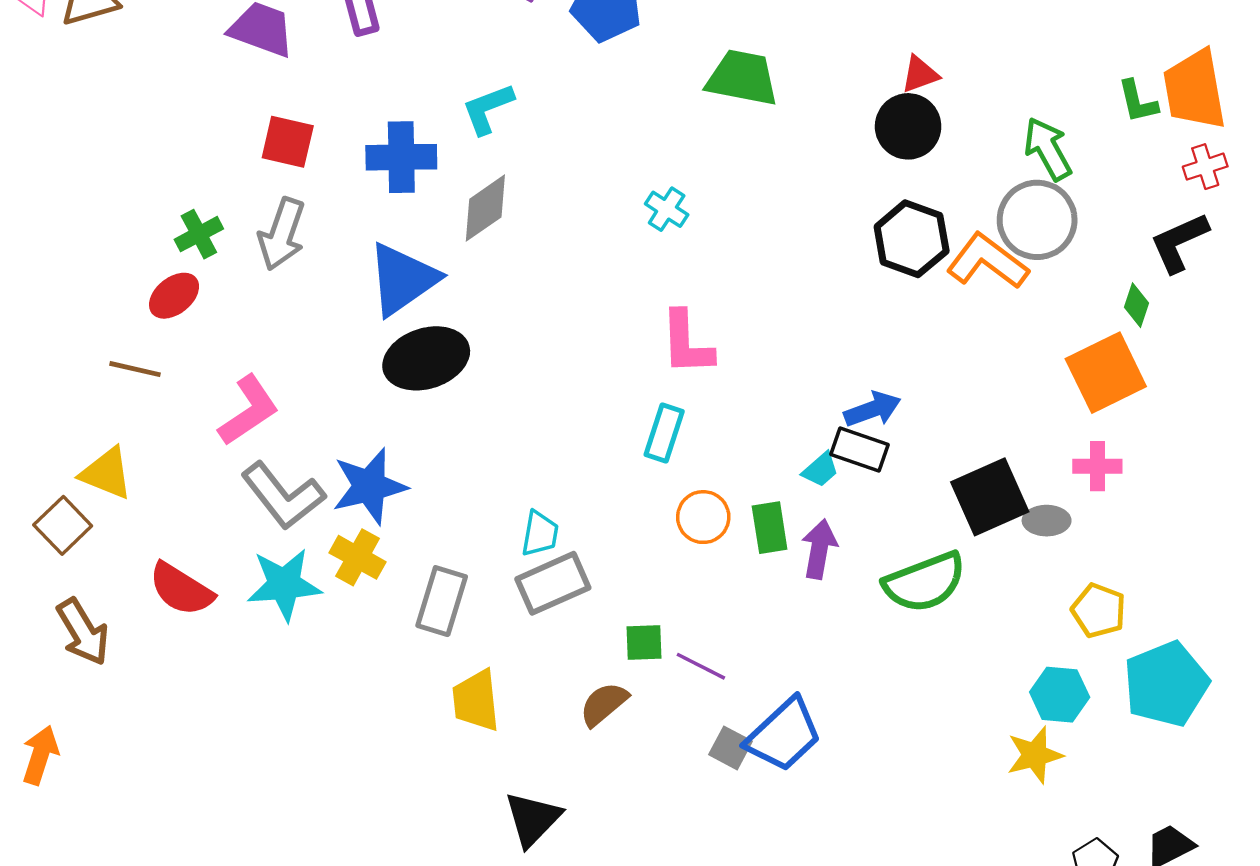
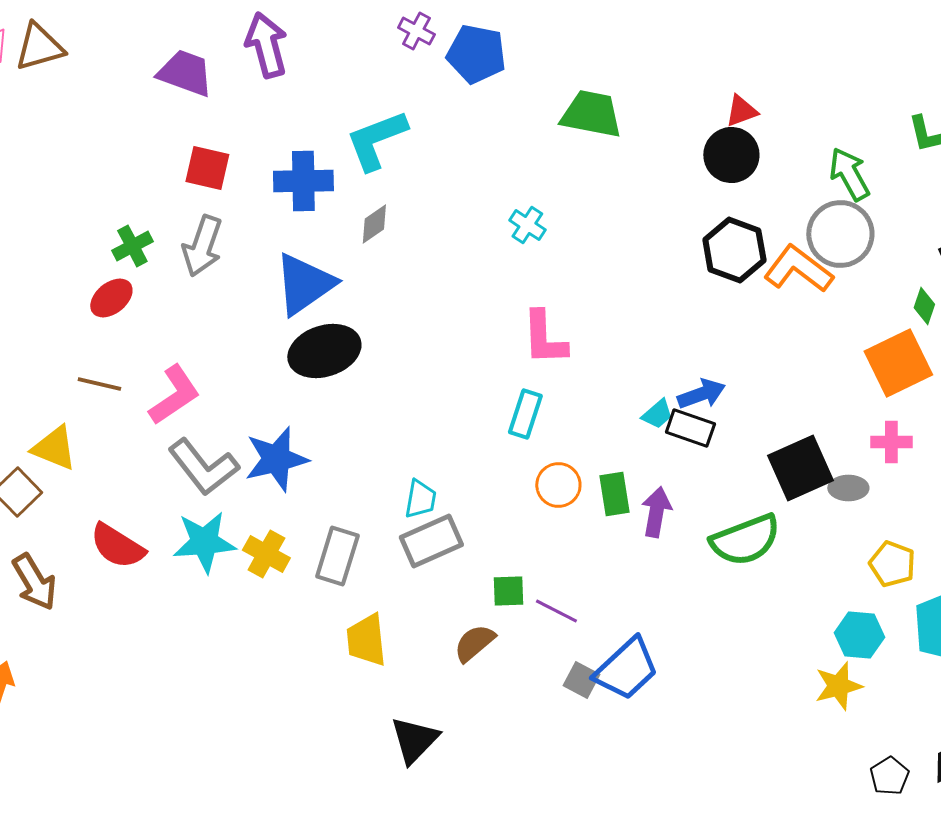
cyan L-shape: (488, 109) -> (376, 140), size x1.4
gray diamond: (485, 208) -> (374, 224), size x0.7
brown line: (135, 369) -> (99, 384), moved
cyan trapezoid: (820, 470) -> (657, 414), moved
yellow cross: (358, 557) -> (266, 554), moved

